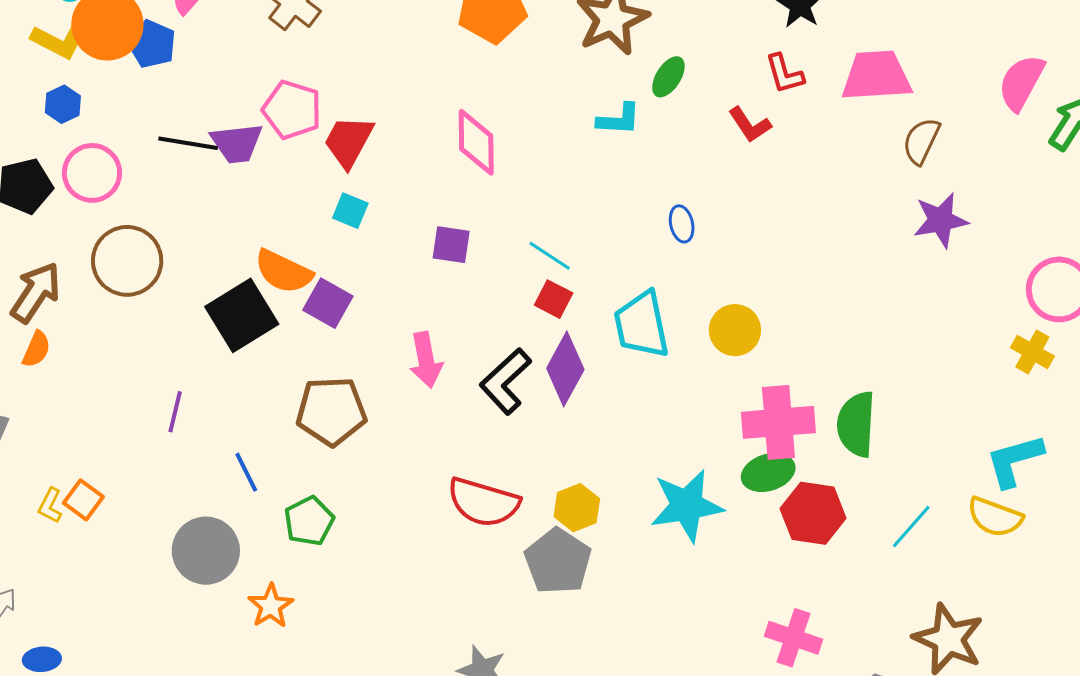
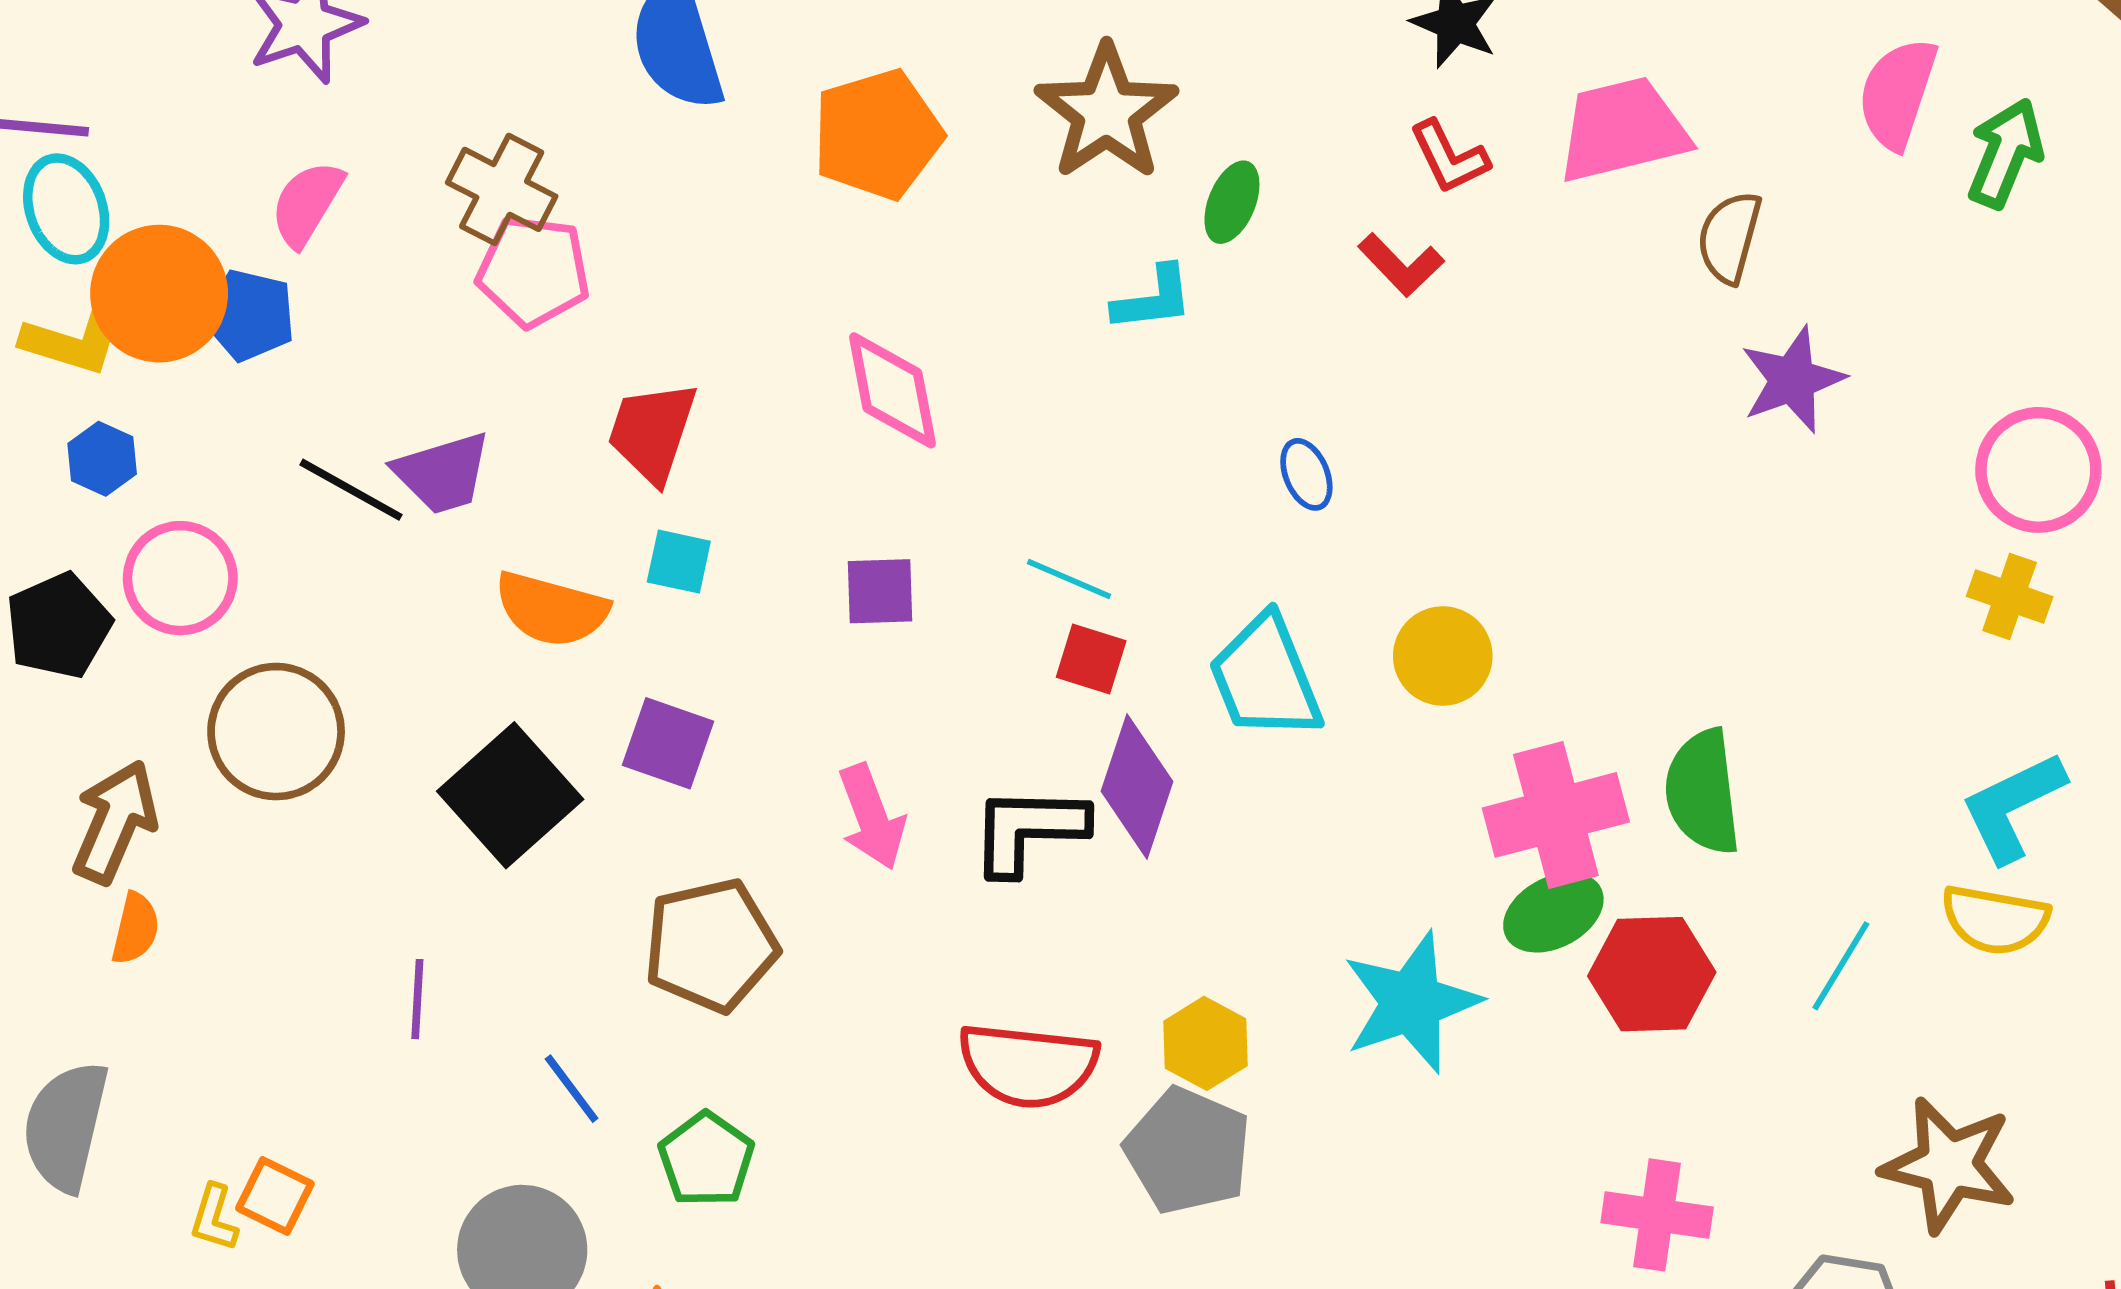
pink pentagon: (292, 110) -> (533, 271), moved
black line: (188, 143) -> (351, 490), turned 30
orange semicircle: (283, 272) -> (551, 609), moved
black L-shape: (506, 381) -> (1029, 830), turned 54

